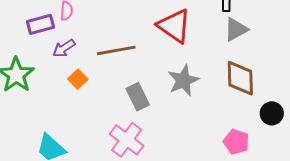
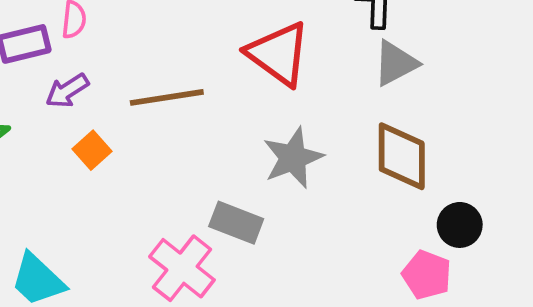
gray rectangle: (138, 97) -> (236, 223), moved, turned -44
pink pentagon: (236, 142) -> (427, 275), moved

